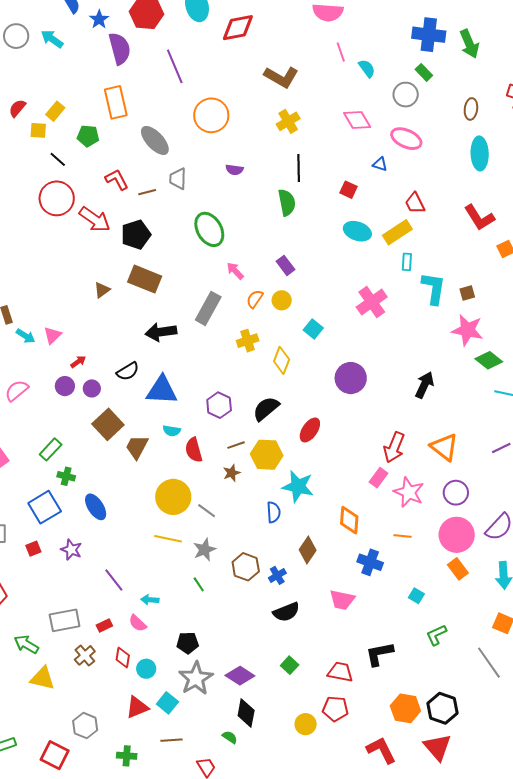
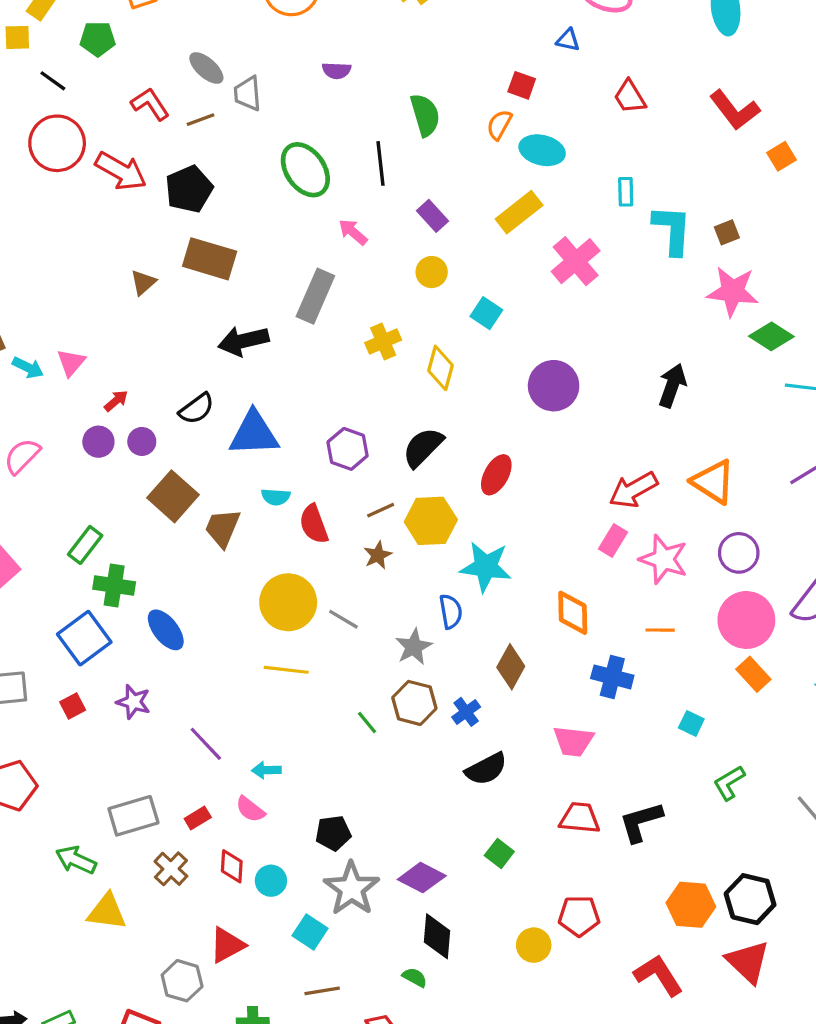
gray ellipse: (155, 140) -> (206, 68), moved, size x0.7
black line: (299, 168) -> (381, 163), moved
yellow rectangle: (397, 232) -> (519, 212), moved
orange semicircle: (255, 299) -> (499, 125), moved
red arrow: (394, 447) -> (633, 490), turned 44
green cross: (66, 476) -> (114, 585), size x1.4
gray star: (205, 550) -> (414, 647), moved
green line: (199, 584) -> (367, 723), moved
red trapezoid: (340, 672) -> (580, 818), moved
red triangle: (137, 707) -> (227, 945), moved

